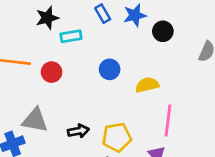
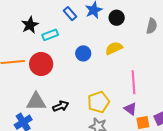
red circle: (52, 72) -> (41, 64), size x1.5
yellow semicircle: (147, 85) -> (114, 48), moved
black arrow: (78, 131) -> (61, 106), moved

